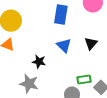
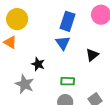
blue triangle: (64, 46) -> (63, 43), moved
green rectangle: (84, 79) -> (68, 81), moved

